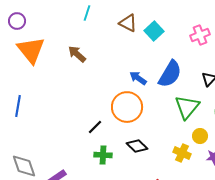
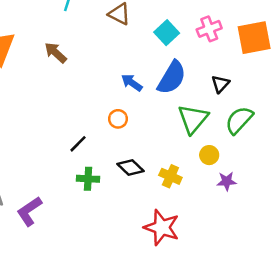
cyan square: (154, 31) -> (167, 33), moved
orange circle: (127, 107) -> (118, 119), size x0.5
yellow cross: (182, 153) -> (170, 176), moved

